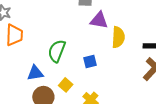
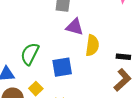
blue square: (90, 61) -> (62, 67), size x1.5

